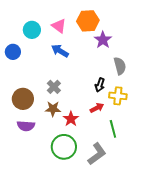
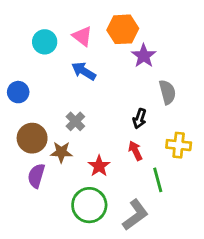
blue circle: (13, 52) -> (18, 92), moved
yellow cross: (118, 96) -> (179, 145), moved
red arrow: (97, 108) -> (135, 151), turned -88
brown star: (53, 109) -> (61, 152), moved
purple semicircle: (26, 126) -> (36, 176), turned 102

